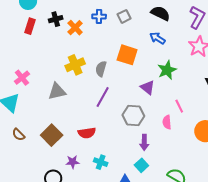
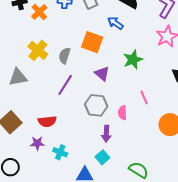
blue arrow: (157, 38) -> (115, 23), moved
yellow cross: (75, 65) -> (38, 50), turned -30
purple triangle: (148, 88) -> (102, 74), moved
pink semicircle: (167, 122) -> (122, 113), moved
purple star: (73, 162) -> (37, 143), moved

